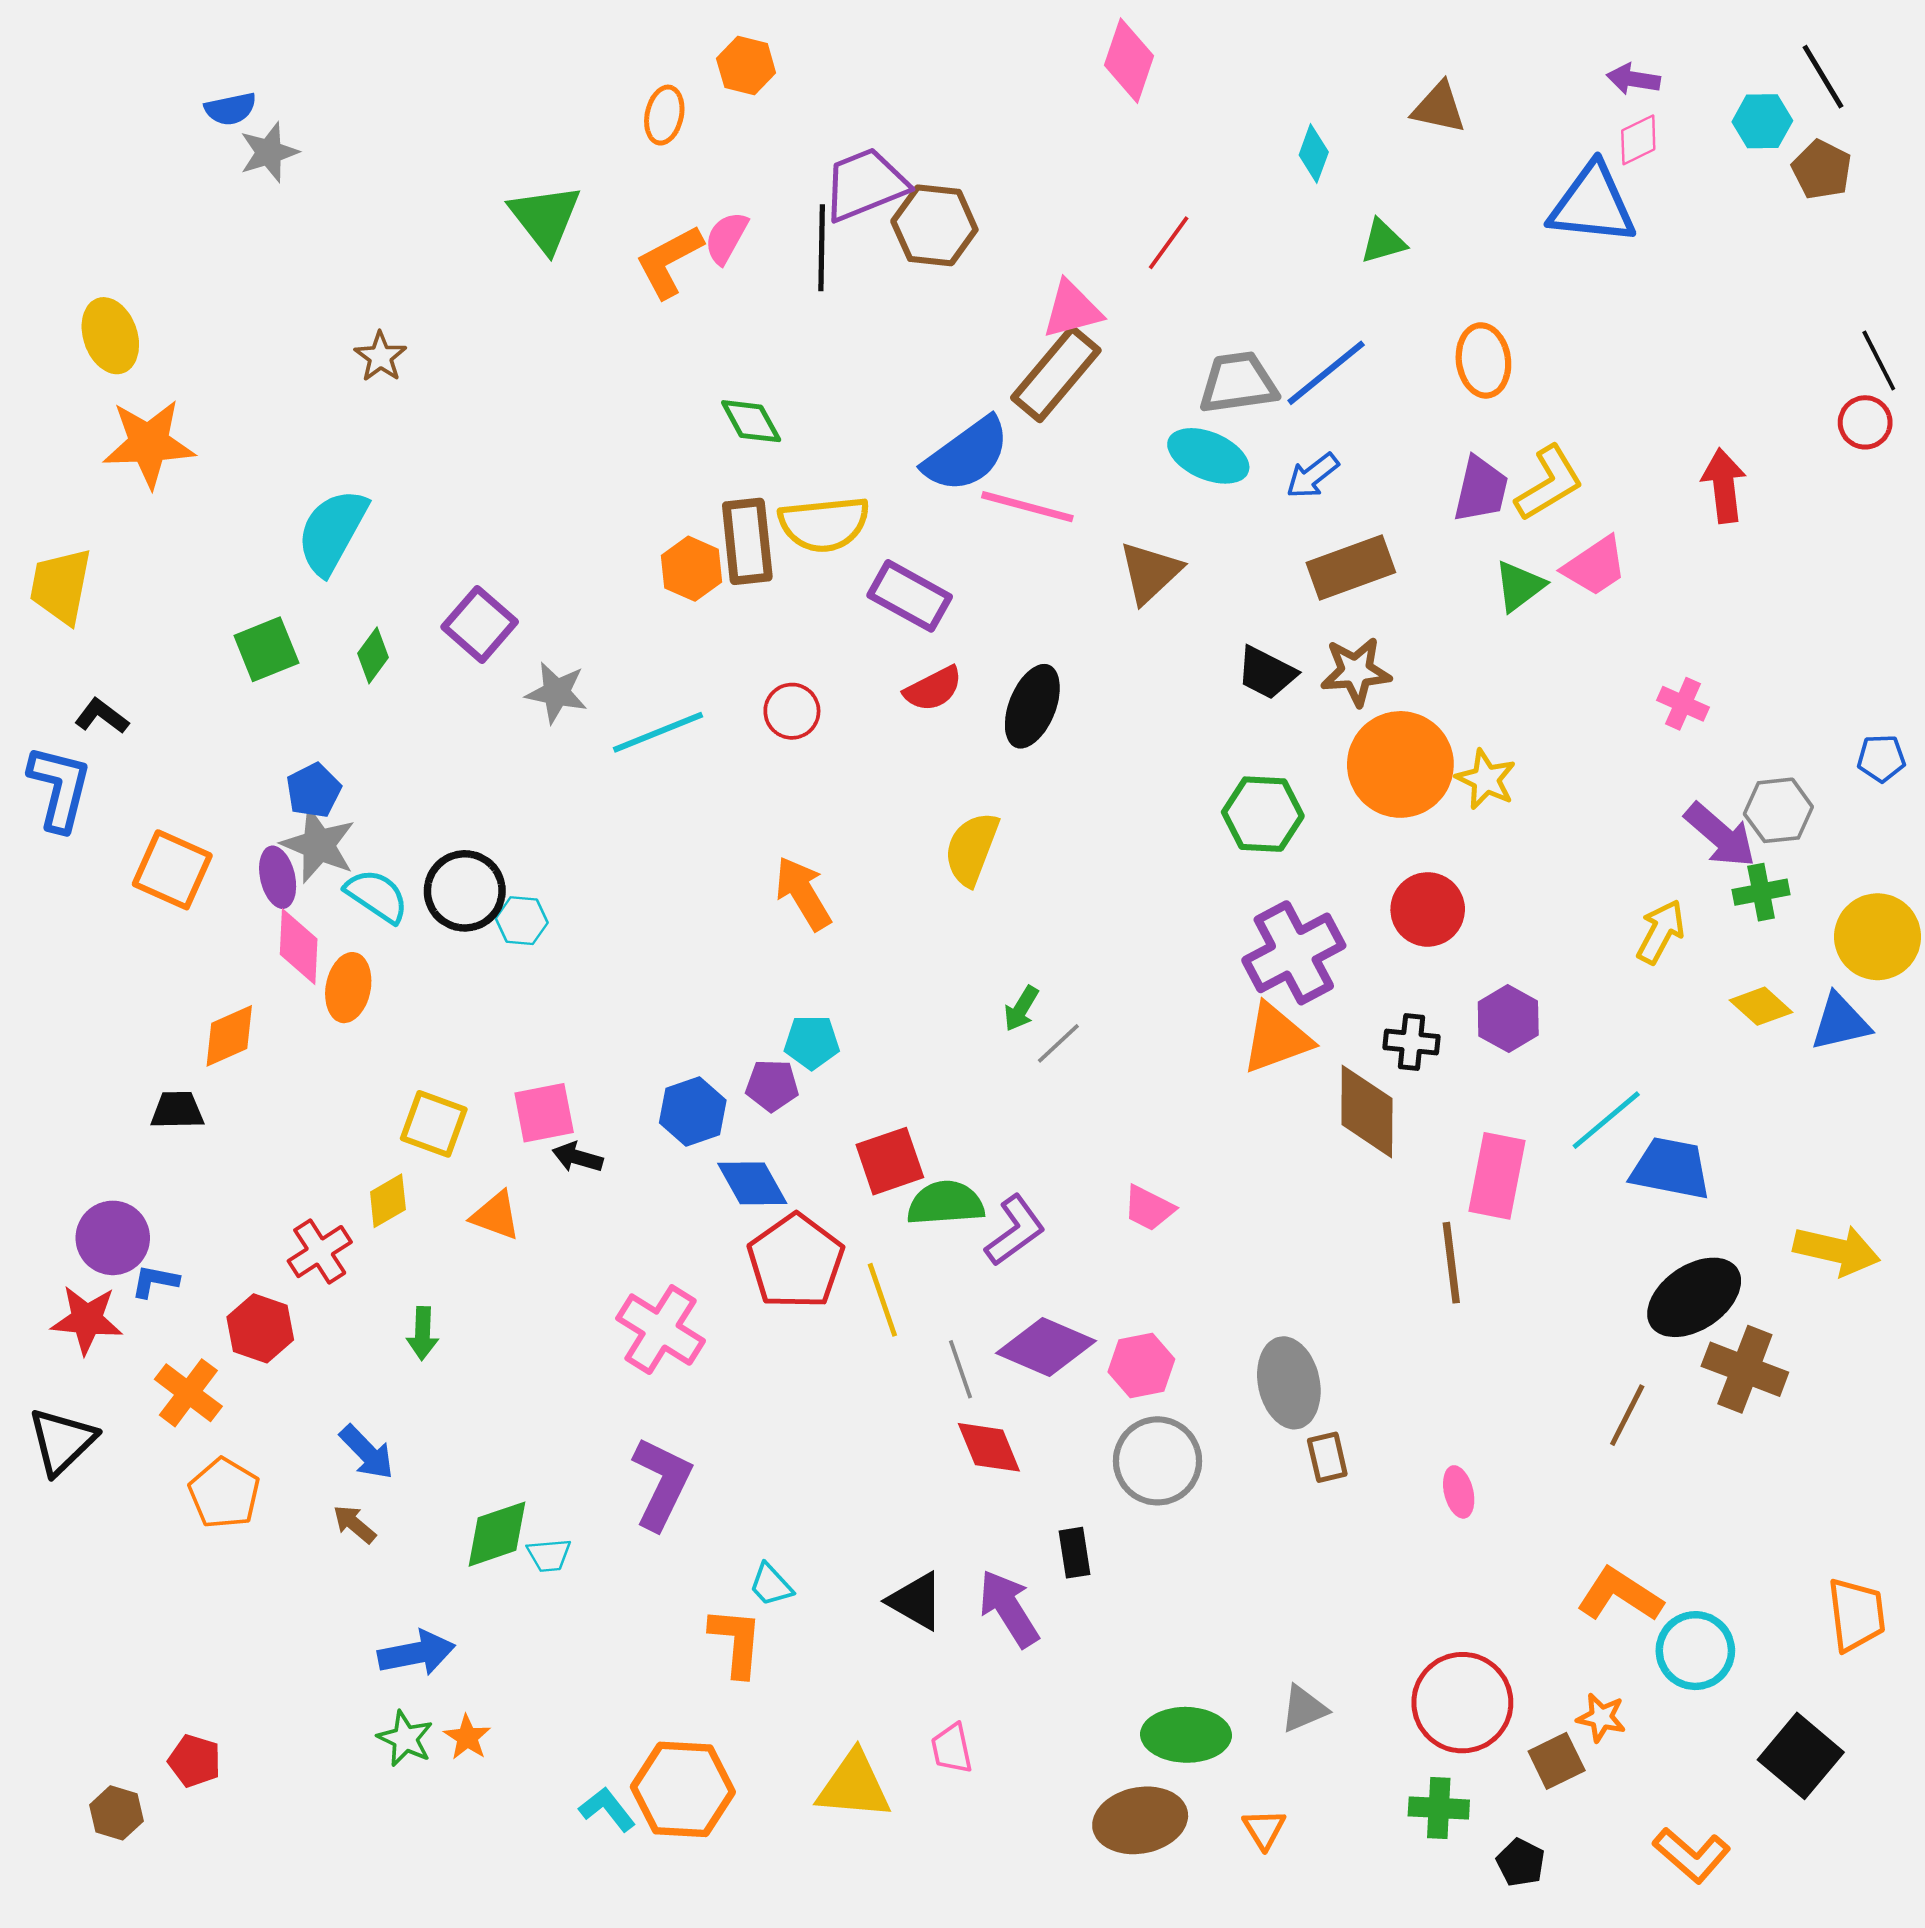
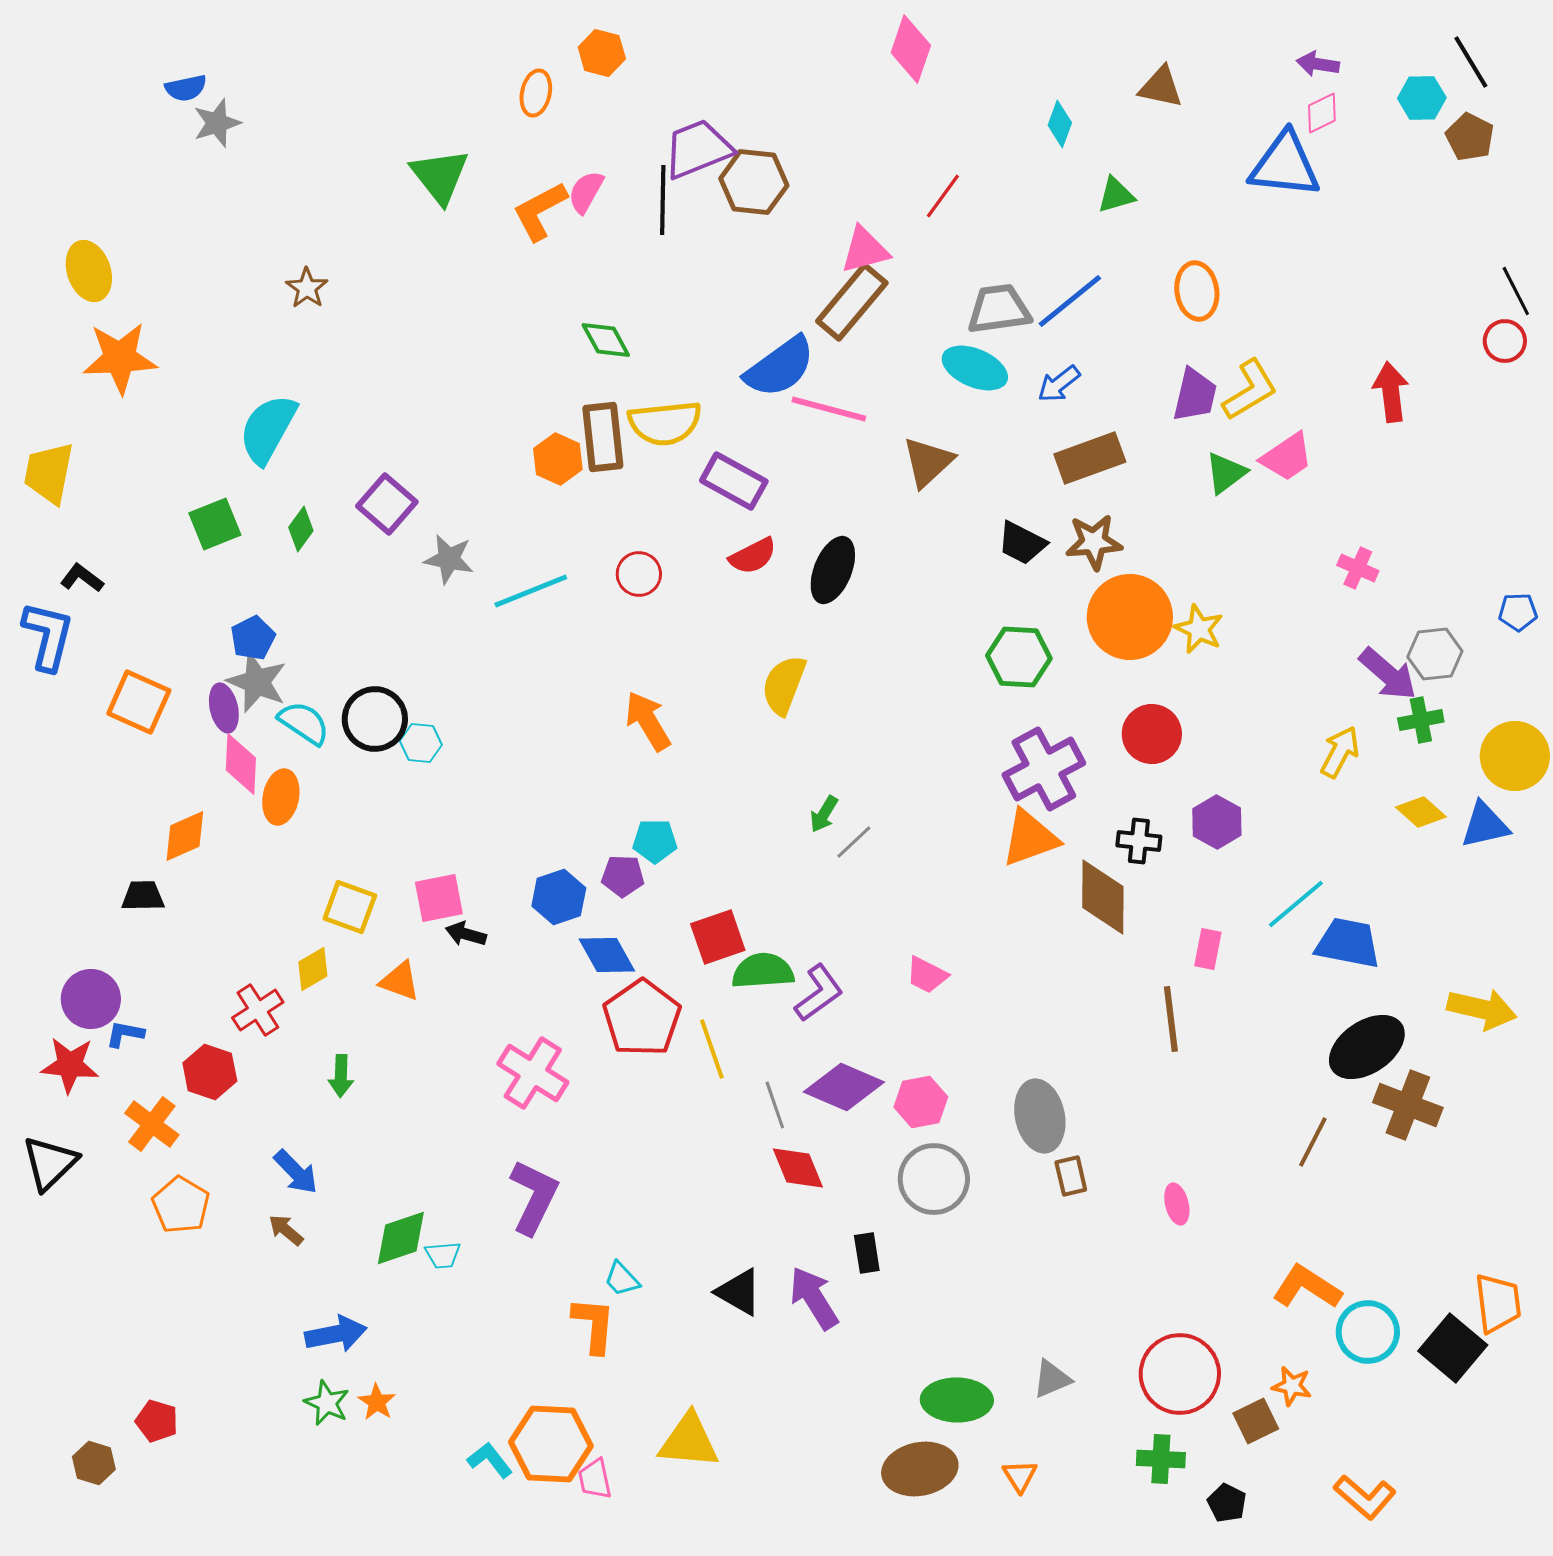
pink rectangle: (1497, 1176) -> (1208, 949), size x0.6
pink trapezoid: (952, 1748) -> (595, 1479), moved
black square: (1801, 1756) -> (1453, 1348), moved

